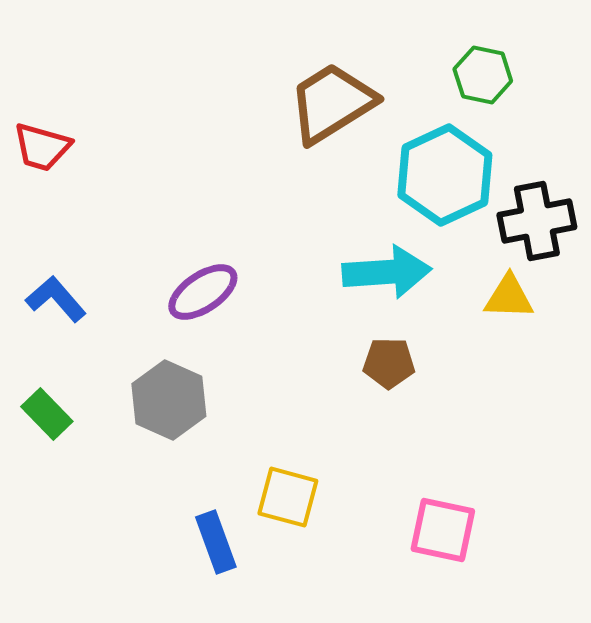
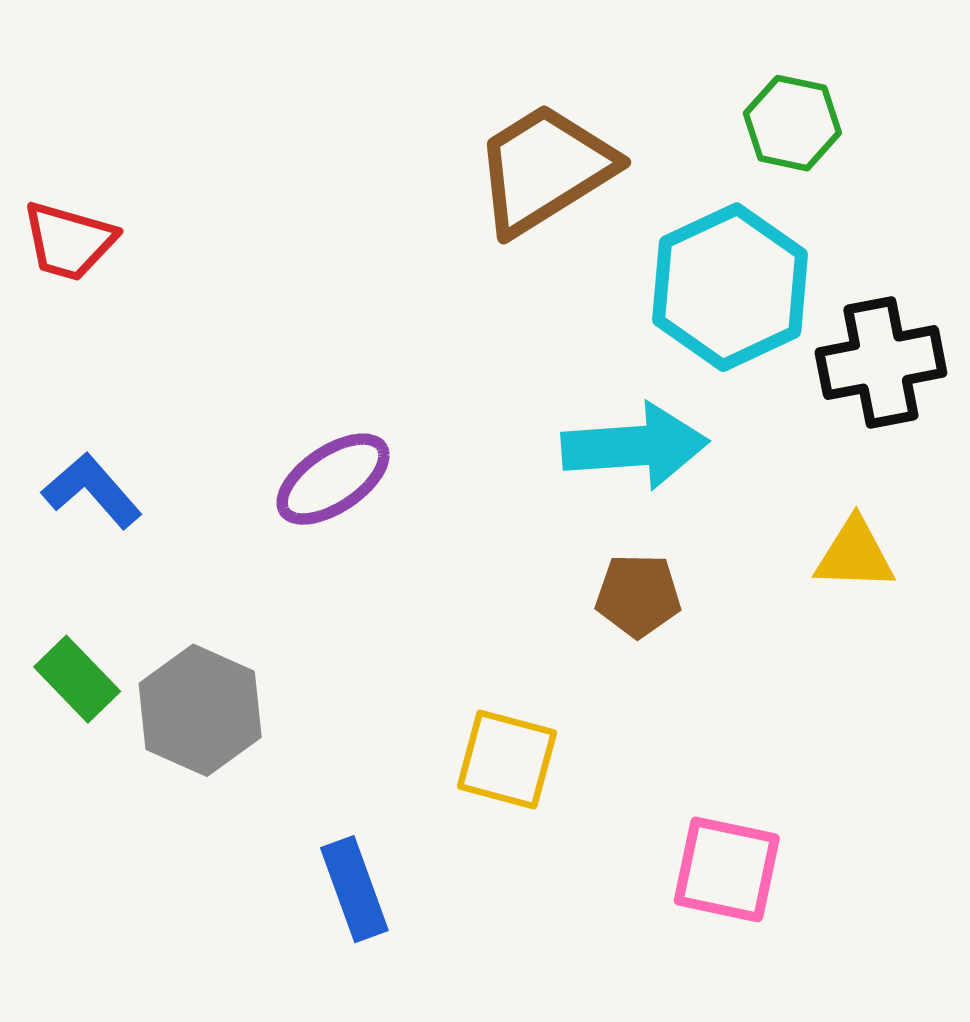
yellow triangle: (509, 297) -> (855, 554), moved
gray hexagon: (169, 400) -> (200, 710), moved
yellow square: (288, 497) -> (507, 760), moved

